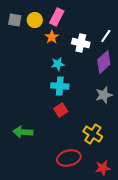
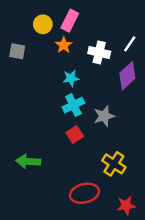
gray square: (15, 20) -> (17, 51), moved
cyan cross: (60, 86) -> (73, 105), turned -30
gray star: (104, 95) -> (104, 116), moved

